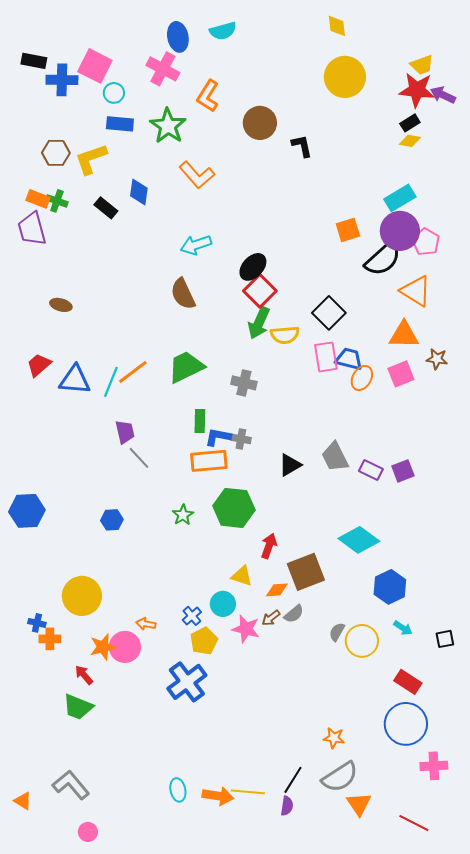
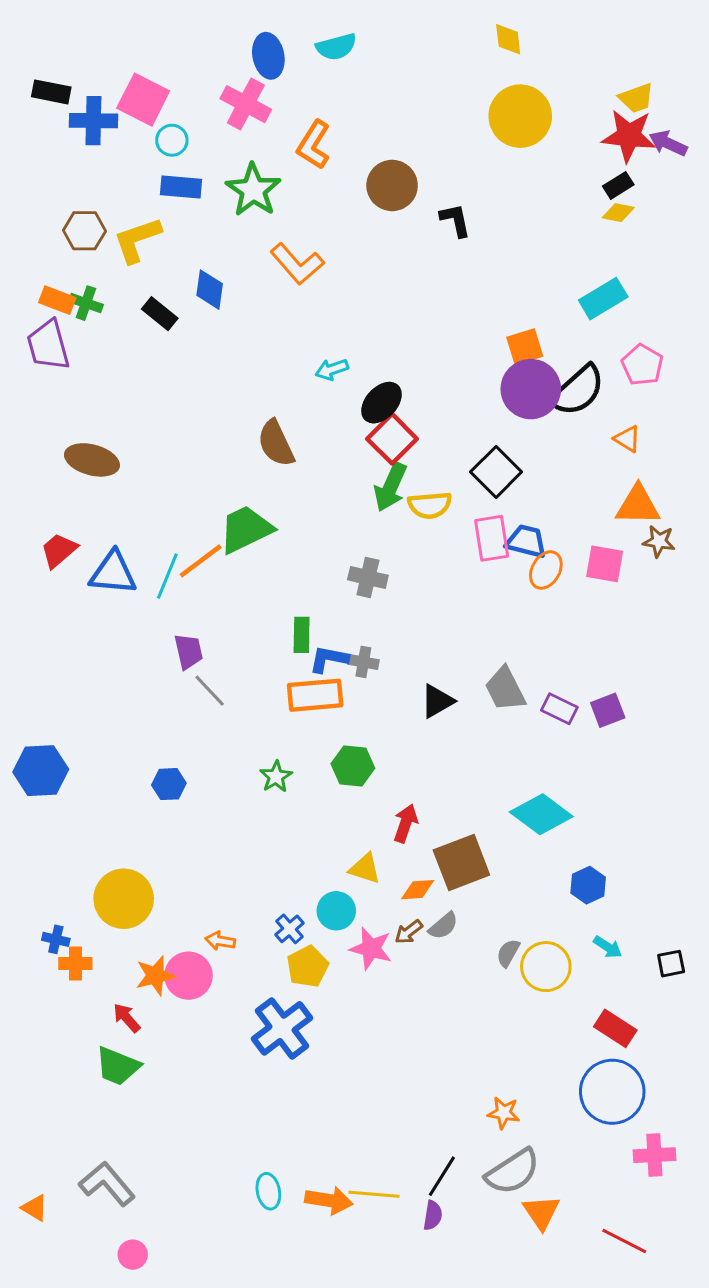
purple circle: (400, 231) -> (531, 389), moved
cyan arrow: (196, 245) -> (332, 369), moved, size x0.7
orange triangle: (416, 291) -> (627, 439), size x0.6
brown ellipse: (61, 305) -> (92, 460), size x1.6
orange triangle: (404, 335) -> (638, 505), moved
green trapezoid: (186, 367) -> (246, 529), moved
pink square: (401, 374) -> (605, 564), turned 32
green hexagon: (234, 508) -> (353, 766), size x0.7
blue hexagon: (390, 587) -> (588, 885), size x0.7

